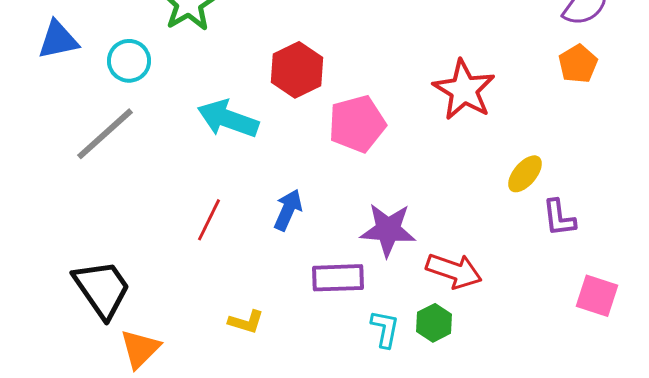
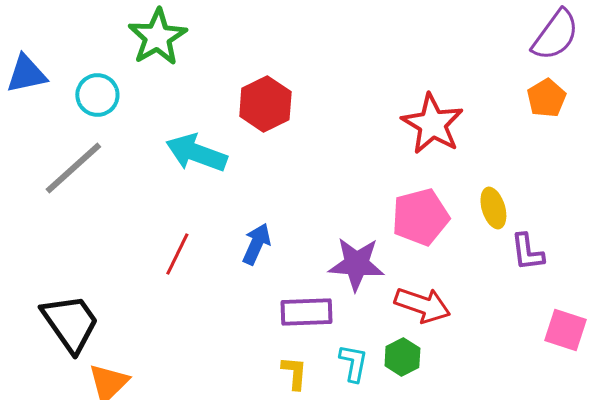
pink pentagon: (357, 124) -> (420, 217), moved
yellow ellipse: (525, 174) -> (493, 208), turned -57
yellow L-shape: (246, 322) -> (294, 373), moved, turned -102

